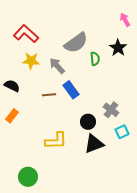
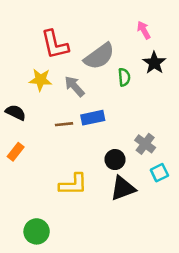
pink arrow: (125, 20) -> (144, 30), moved
red L-shape: (26, 34) -> (55, 44), moved, turned -145
blue rectangle: (71, 90) -> (93, 118), turned -66

